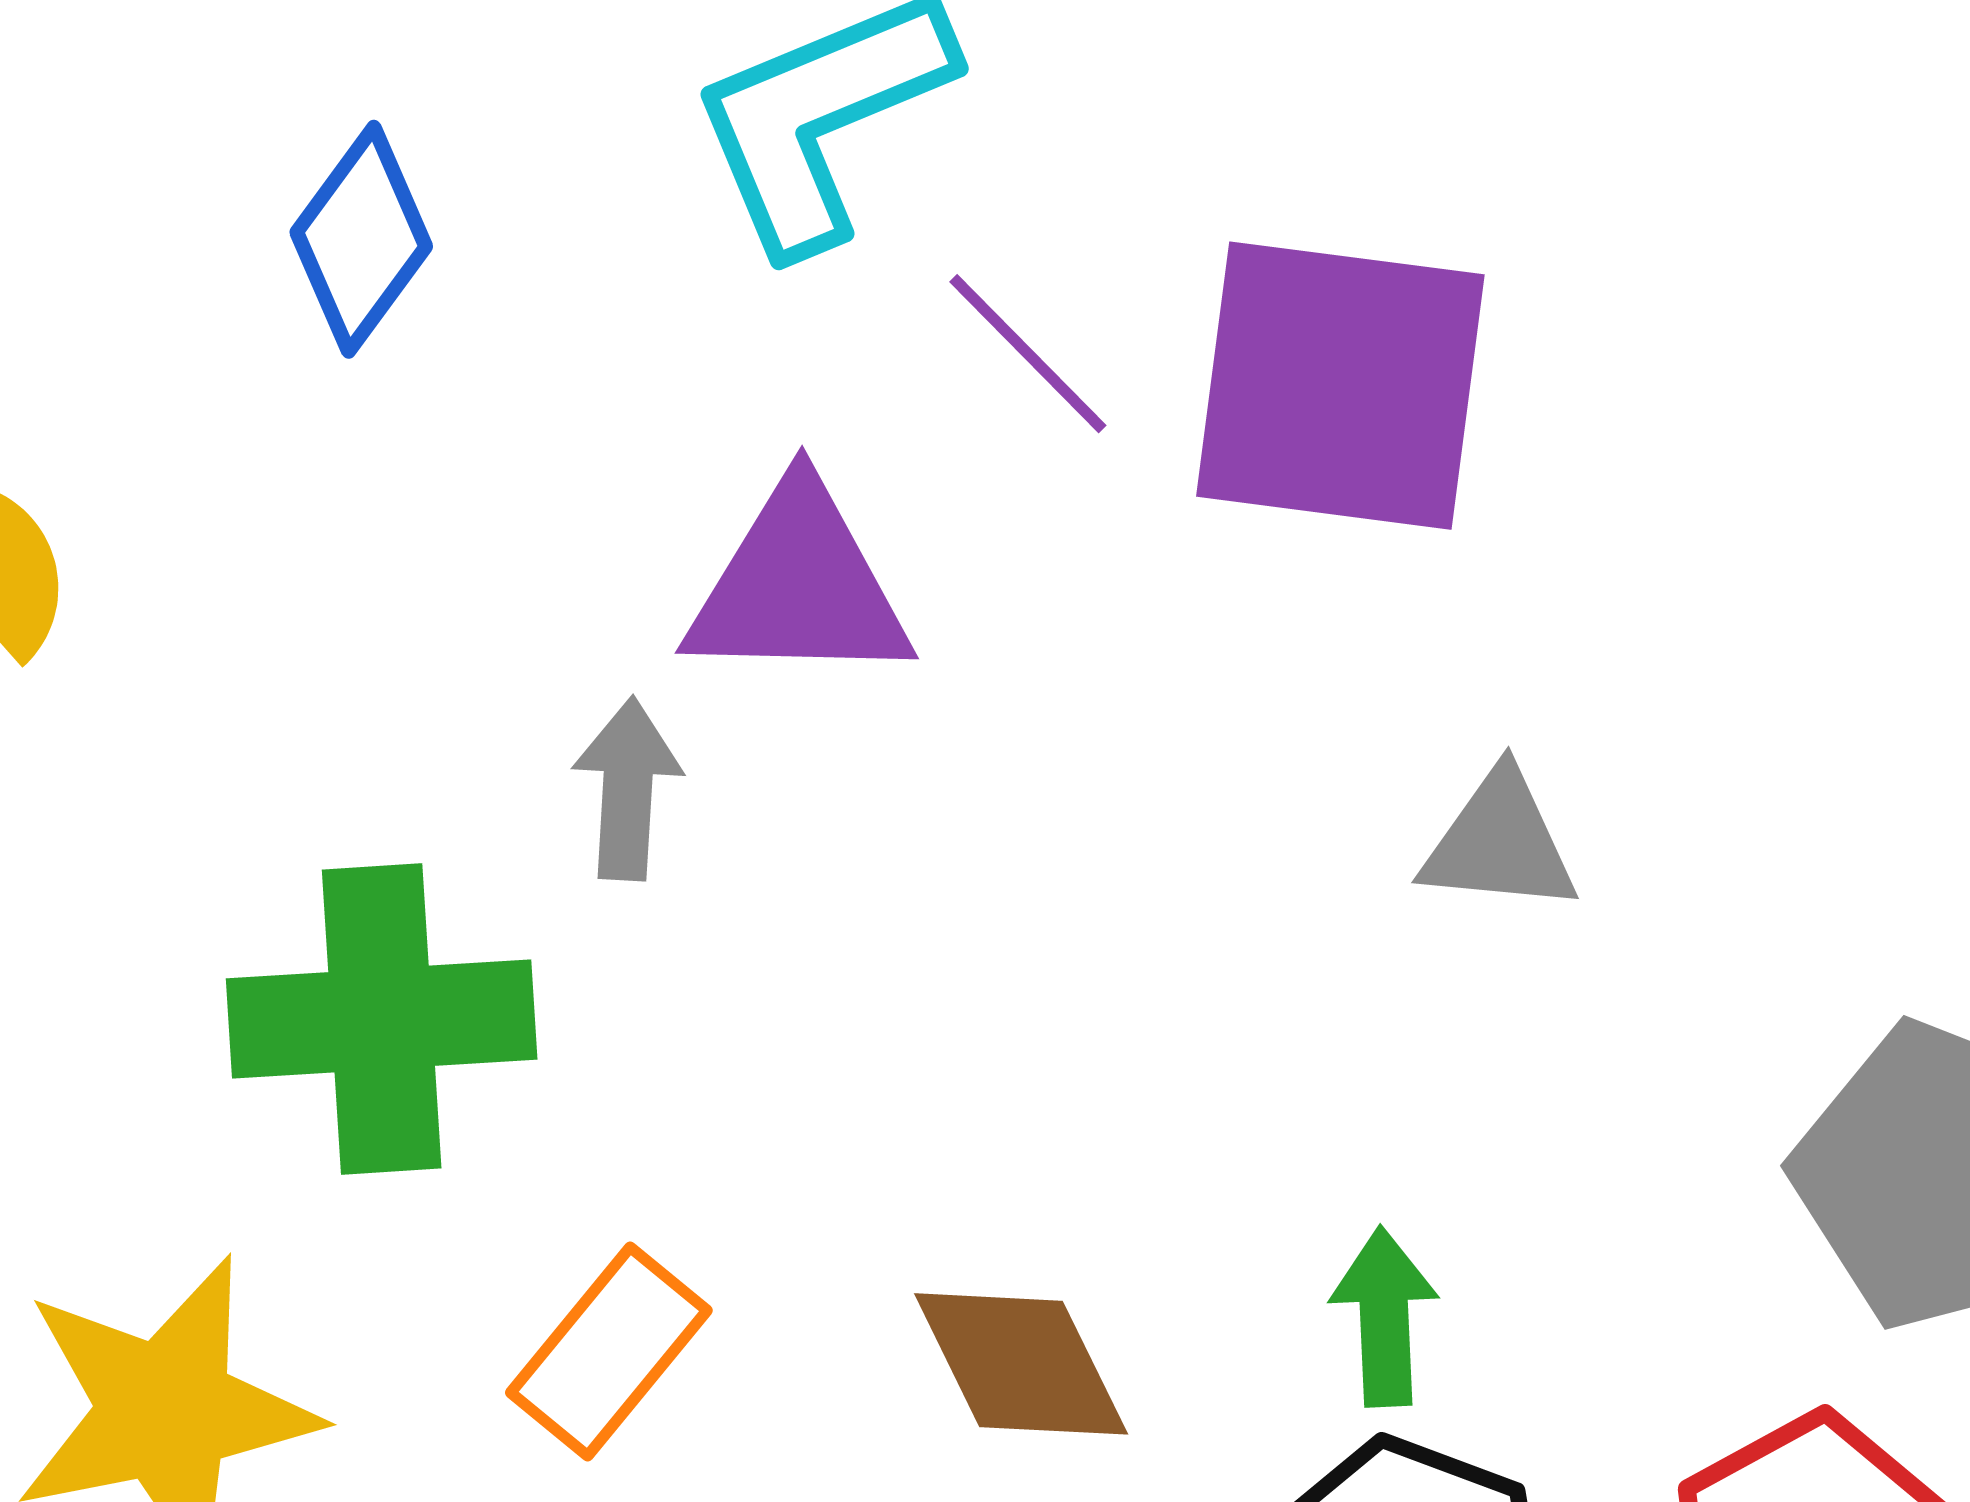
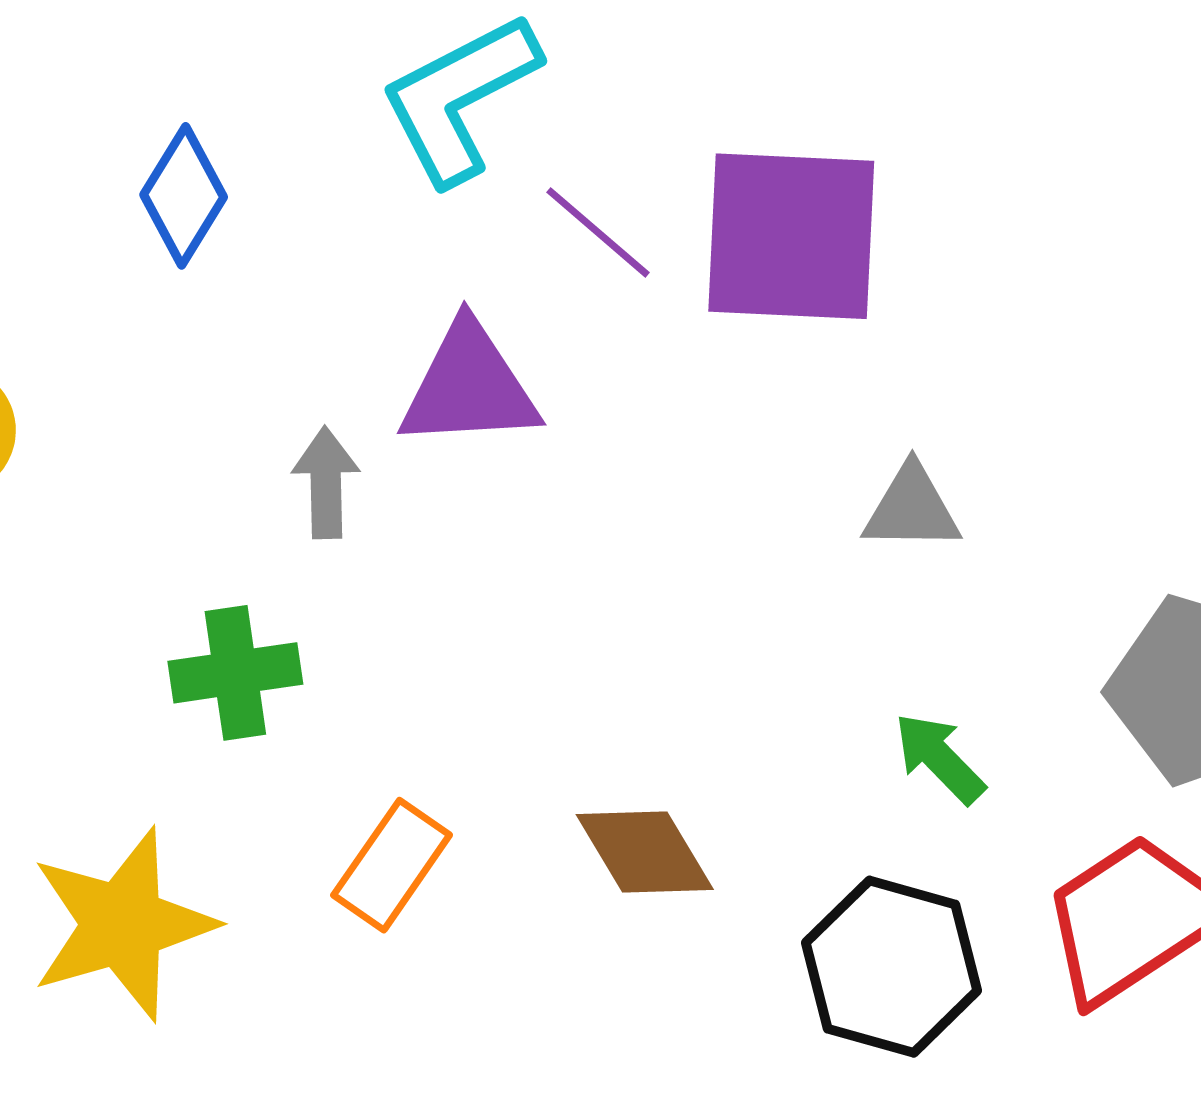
gray arrow: (627, 789) -> (326, 483), moved
green cross: (382, 1019) -> (235, 673), size x0.7
green arrow: (1384, 1317) -> (939, 758), moved, turned -37

